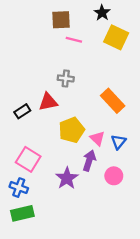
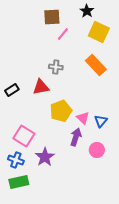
pink line: (74, 40) -> (63, 34), turned -64
orange rectangle: (113, 101) -> (96, 65), moved
black rectangle: (22, 111) -> (12, 90), moved
purple star: (67, 178) -> (45, 157), moved

